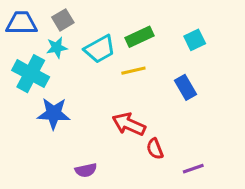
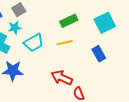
cyan square: (195, 40) -> (105, 23), size x1.5
cyan trapezoid: (100, 49) -> (34, 43), moved

